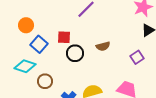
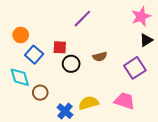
purple square: (137, 57) -> (135, 68), size x1.5
cyan diamond: (25, 66) -> (20, 77), turned 55

